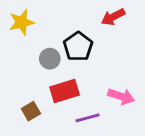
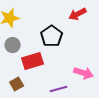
gray circle: (50, 59) -> (13, 45), moved
red rectangle: (65, 91) -> (33, 61), moved

